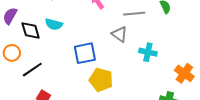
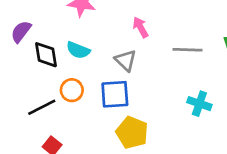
gray triangle: (119, 34) -> (126, 60), moved
orange circle: (12, 53) -> (72, 90), moved

